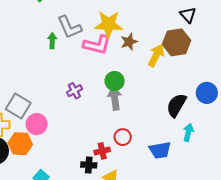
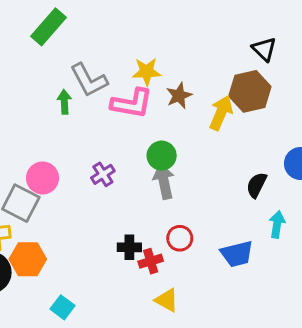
yellow star: (109, 24) -> (147, 72), size x0.7
black semicircle: (176, 105) -> (257, 185), size x0.7
pink circle: (37, 124) -> (43, 178), moved
black cross: (89, 165) -> (129, 247), moved

